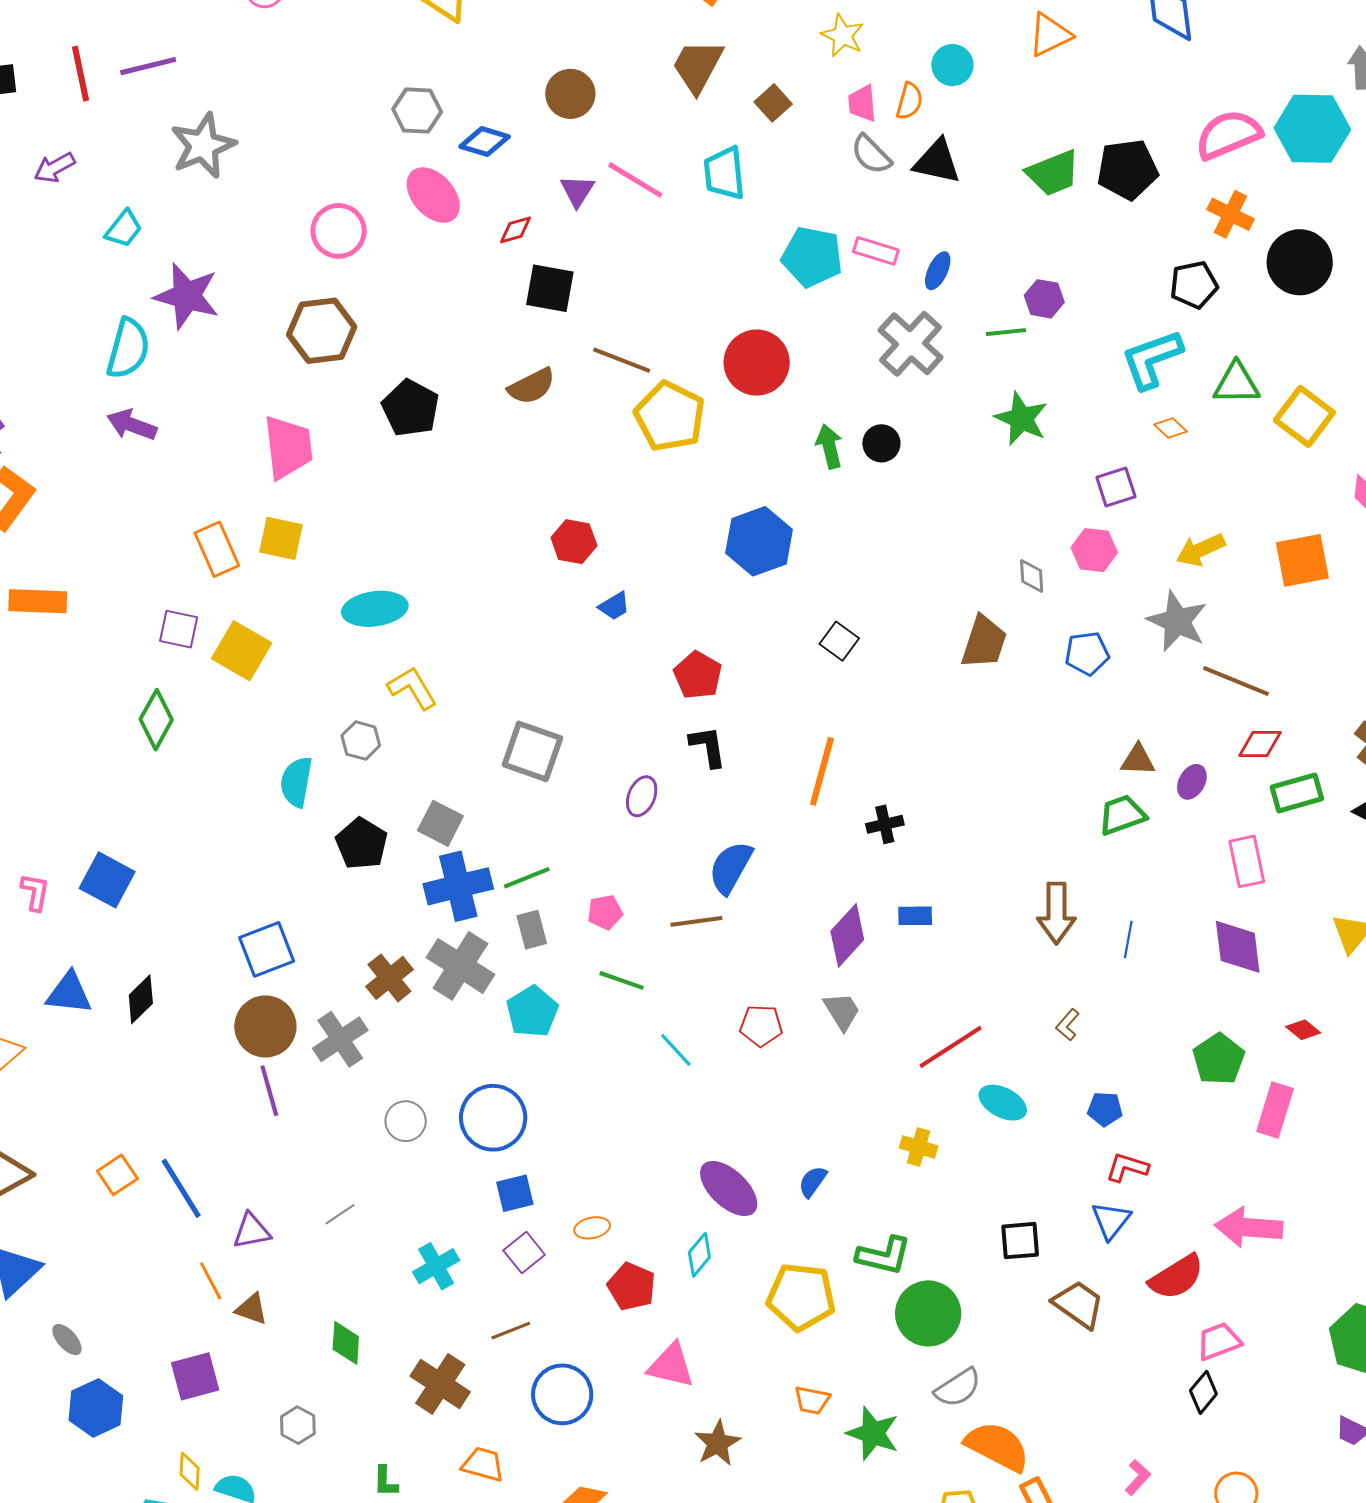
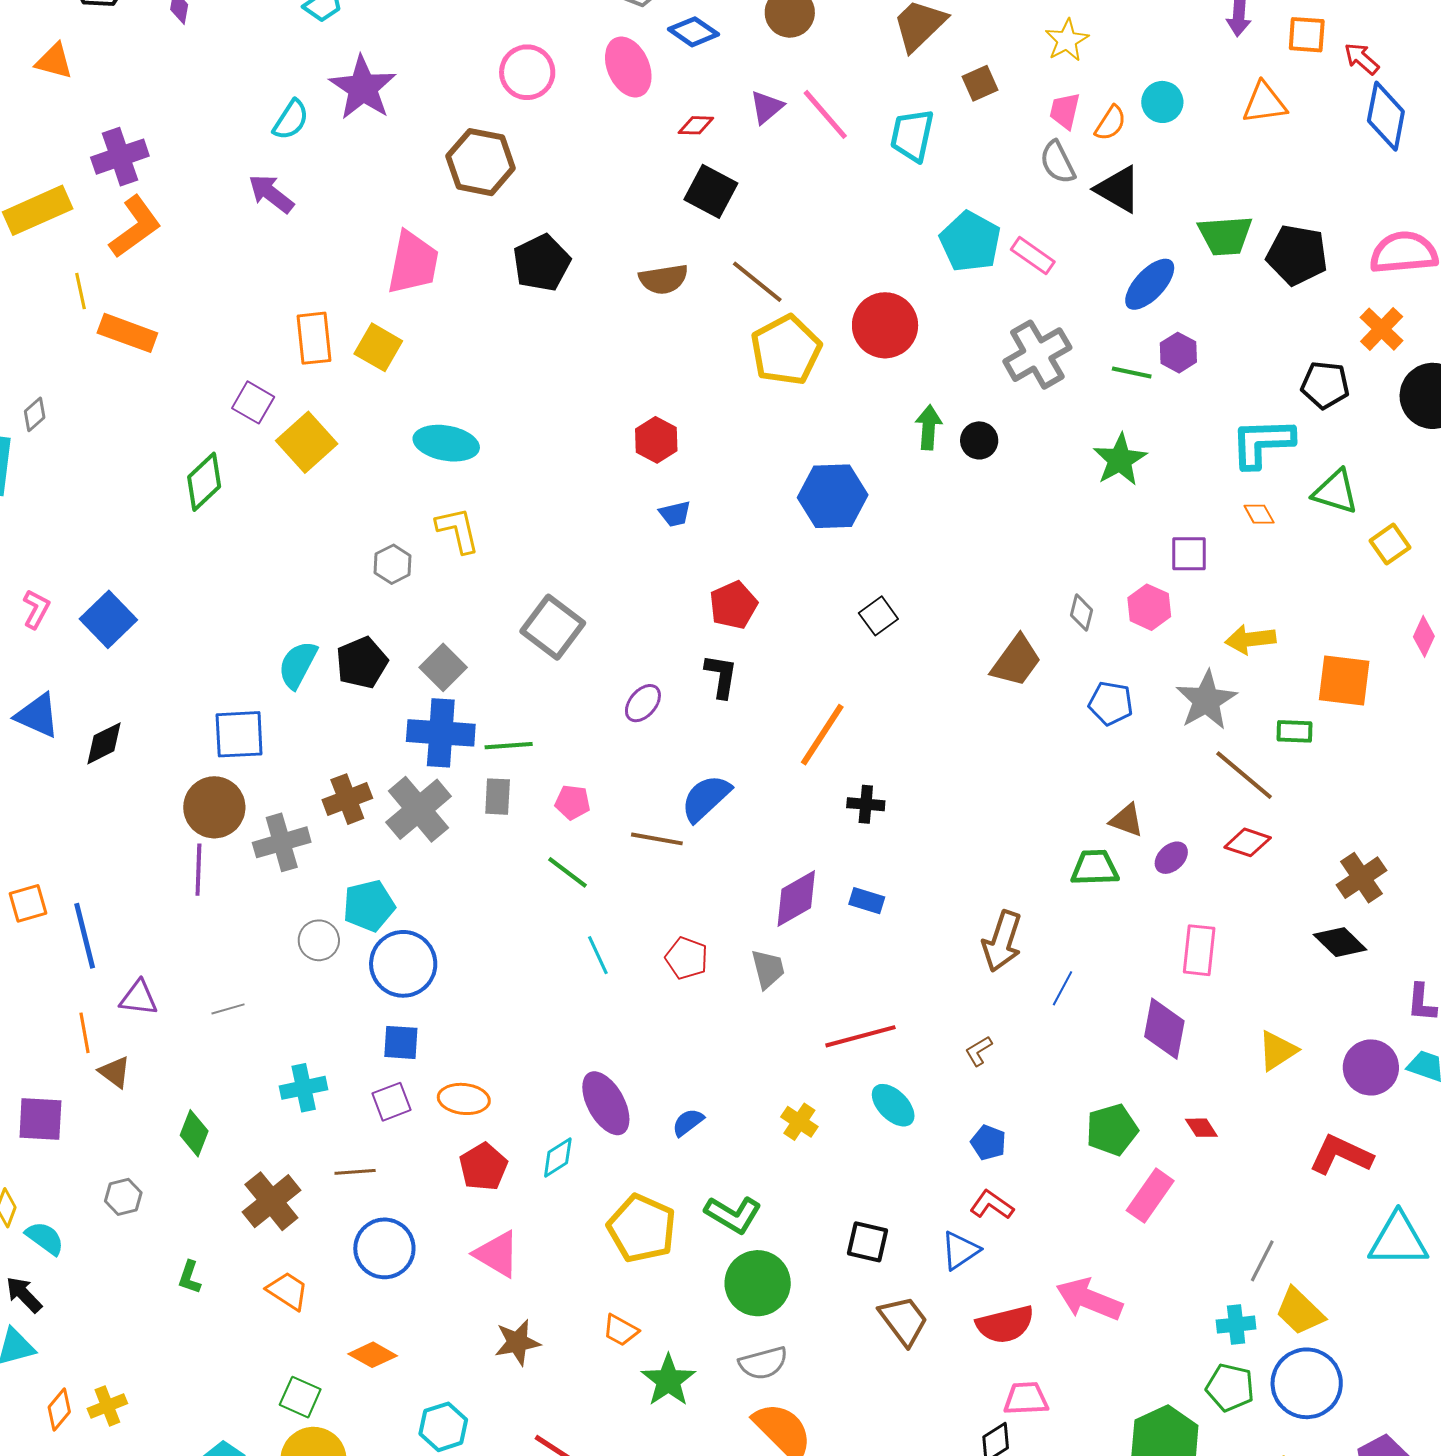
blue ellipse: (938, 271) -> (1150, 284), moved, size x1.5
cyan semicircle: (128, 349) -> (291, 120), size x0.7
yellow square: (1304, 416) -> (1390, 544), size x0.7
cyan semicircle: (296, 782) -> (298, 665), moved
green rectangle: (1297, 793) -> (1295, 731), moved, size x0.7
cyan pentagon: (532, 1011) -> (369, 906), moved
orange ellipse: (592, 1228) -> (464, 1099), size x1.4

